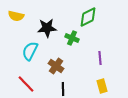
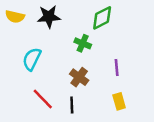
black star: (47, 28) -> (49, 17), moved
brown cross: (56, 66) -> (79, 77), moved
red line: (26, 84) -> (43, 99), moved

